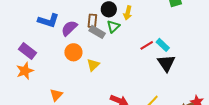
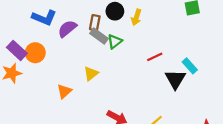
green triangle: (113, 26) -> (115, 41), moved
cyan rectangle: (163, 45) -> (190, 66), moved
orange circle: (73, 52) -> (35, 53), moved
orange triangle: (56, 95) -> (64, 91), moved

